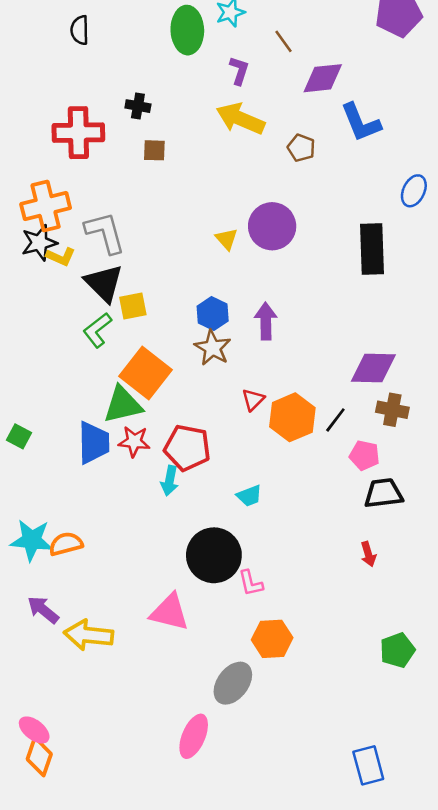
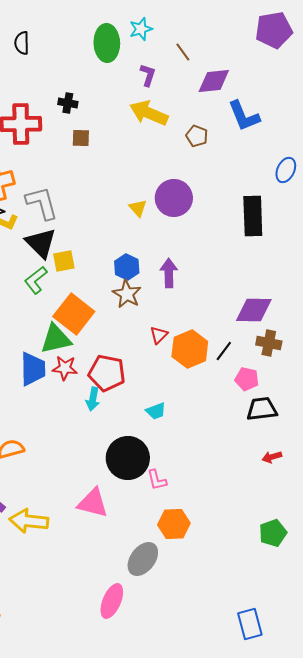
red arrow: (368, 554) -> (272, 457), moved, turned 90

